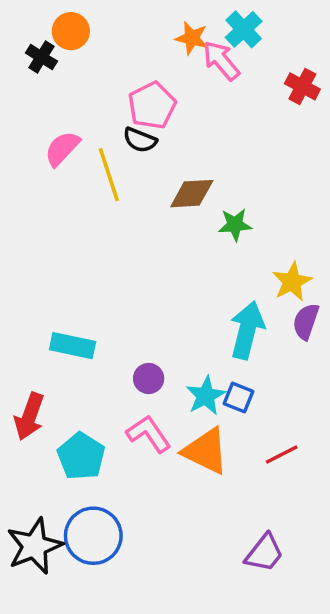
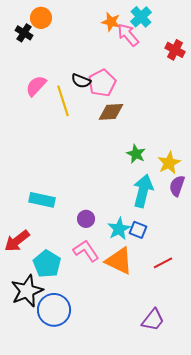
pink pentagon: (152, 105) -> (102, 83), moved
green star: (235, 225) -> (136, 154), moved, turned 30
red arrow: (29, 416) -> (17, 241), turned 32
black star: (35, 546) -> (27, 291), moved

